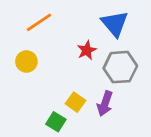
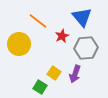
orange line: (39, 22) -> (38, 21), moved, turned 72
yellow circle: (26, 61) -> (19, 44), size x1.5

